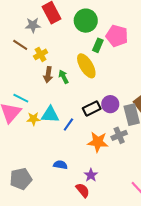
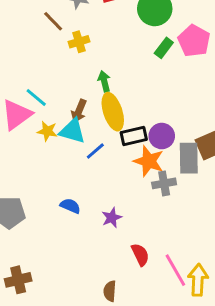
yellow ellipse: (86, 66) -> (113, 112), moved
brown arrow: (48, 75) -> (79, 111), moved
orange star: (98, 142) -> (149, 161), moved
purple star: (91, 175) -> (112, 218), moved
red semicircle: (83, 190) -> (140, 255), moved

